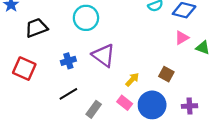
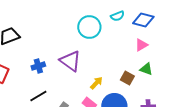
cyan circle: (86, 18) -> (89, 27), moved
green triangle: (203, 48) -> (146, 69), moved

